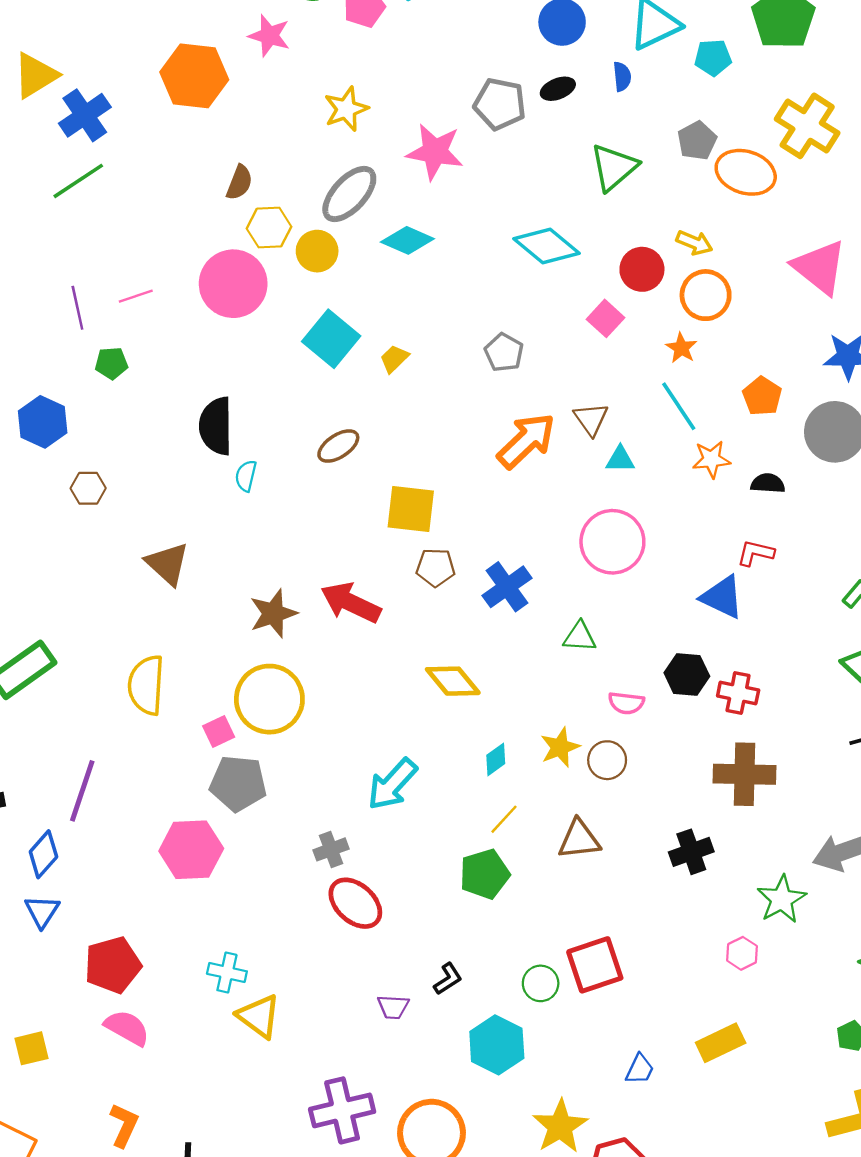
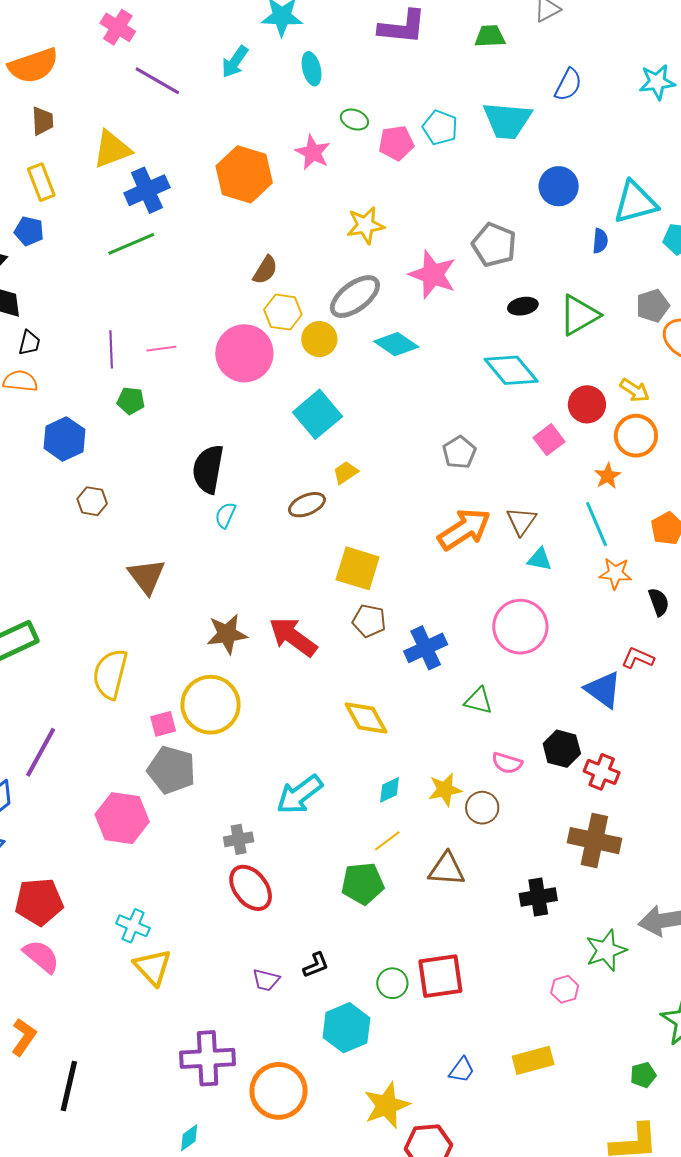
black ellipse: (558, 89) -> (523, 306), moved
yellow trapezoid: (394, 359) -> (346, 473), moved
black semicircle: (768, 483) -> (659, 602), turned 56

